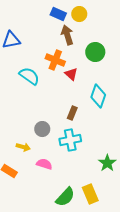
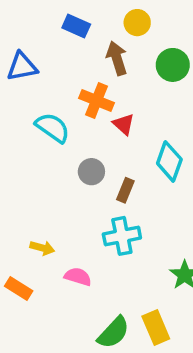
blue rectangle: (58, 14) -> (76, 26), moved
green circle: (95, 52) -> (173, 65), moved
gray circle: (42, 129) -> (91, 172), moved

